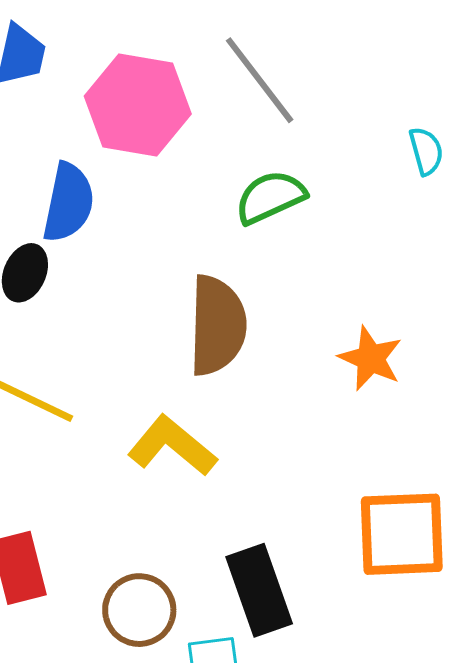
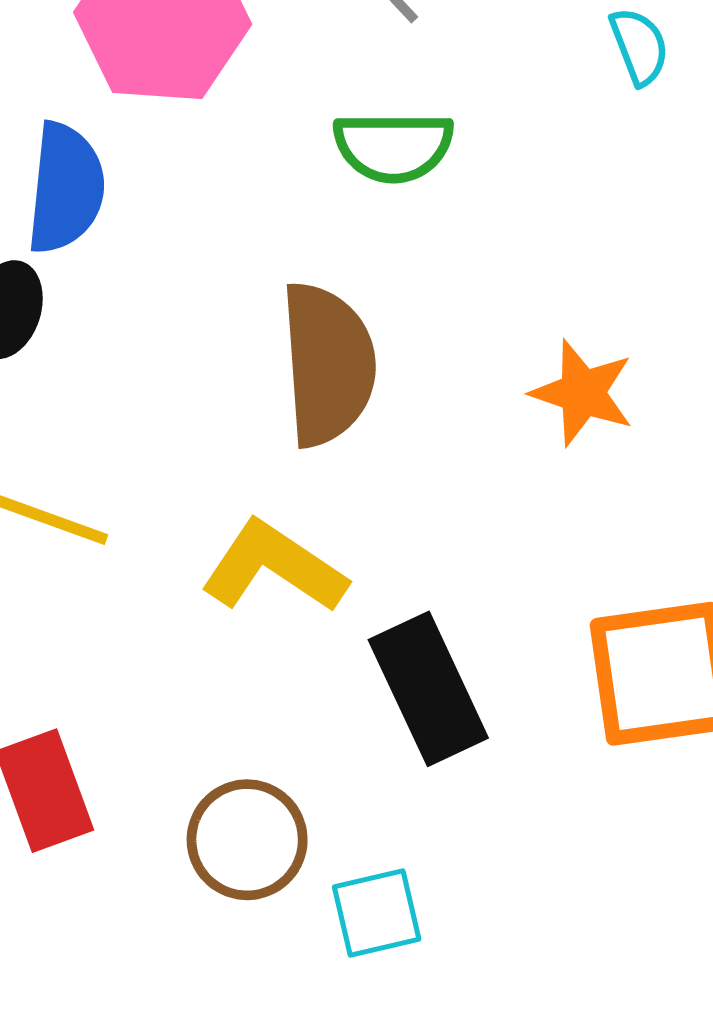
green semicircle: (270, 197) -> (393, 147), turned -150
black rectangle: (259, 590) -> (428, 689), moved

